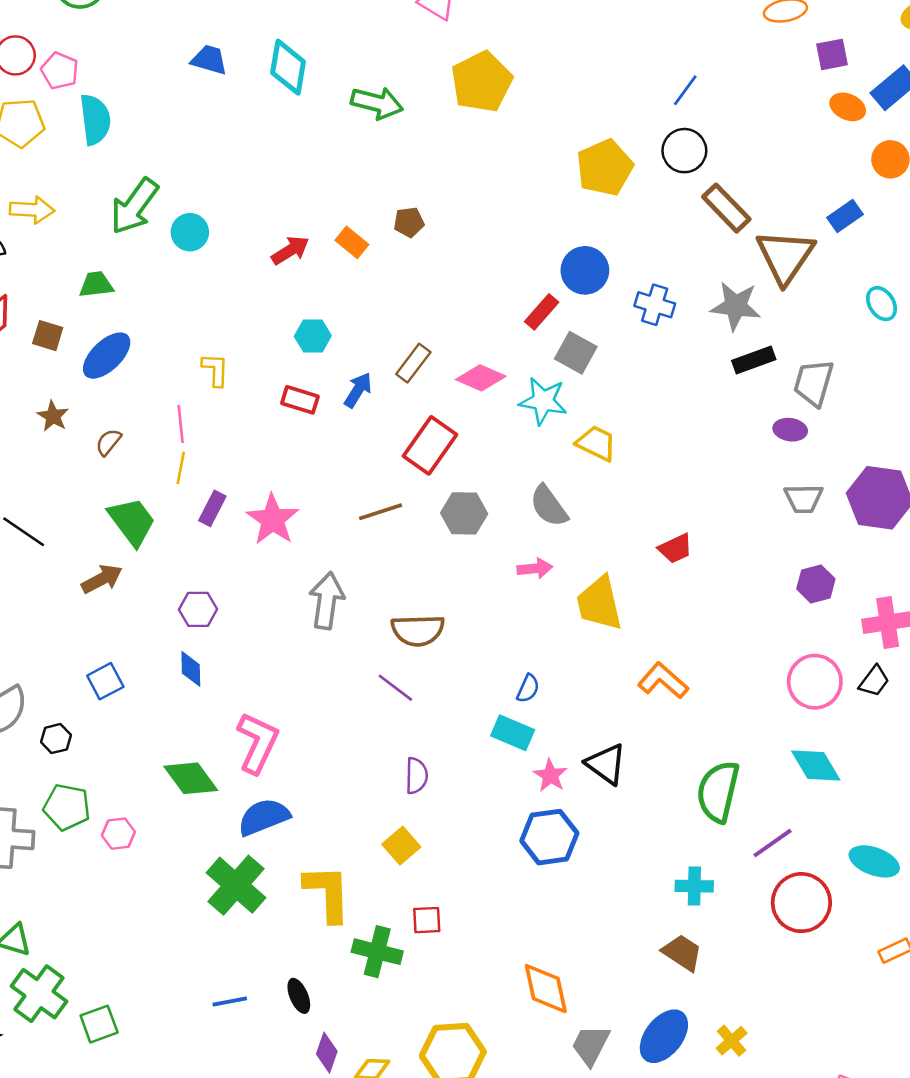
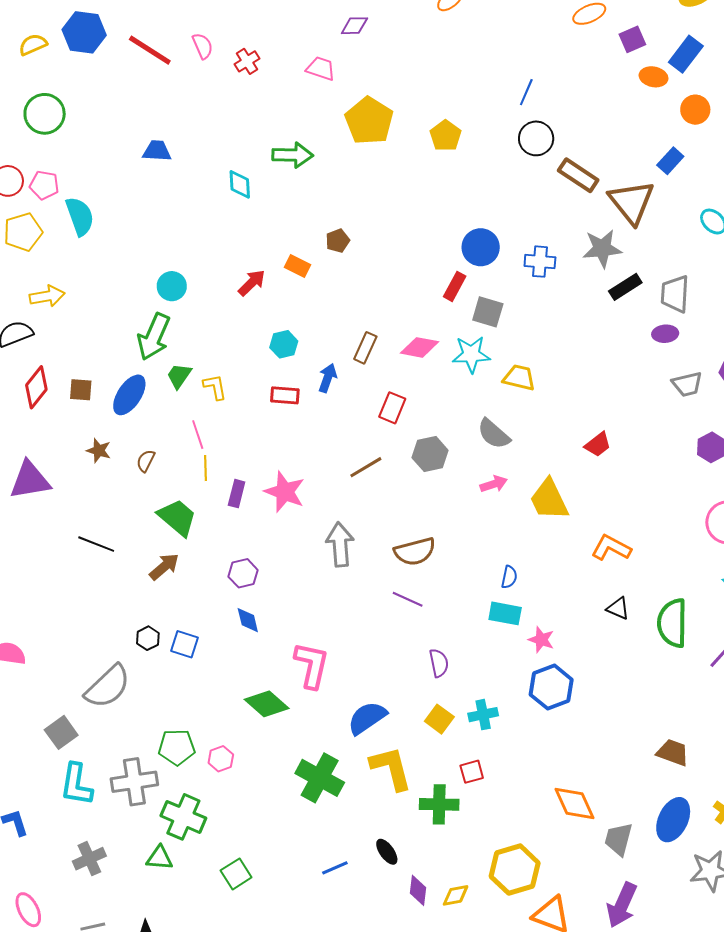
cyan diamond: (288, 67) -> (240, 184), moved, size x0.7
yellow pentagon: (605, 168) -> (446, 136), moved, size x0.7
green arrow: (134, 206) -> (154, 337), moved
green trapezoid: (96, 285) -> (179, 376), moved, turned -36
red rectangle: (430, 445) -> (392, 408), size x0.7
blue square: (105, 681) -> (185, 644), turned -32
black hexagon: (56, 739) -> (148, 638), moved
black triangle: (606, 764) -> (618, 608), moved, size x0.7
blue semicircle: (264, 817) -> (367, 718), moved
cyan cross: (694, 886) -> (483, 715), moved
green cross: (39, 994) -> (183, 817), moved
green square: (99, 1024) -> (236, 874), moved

